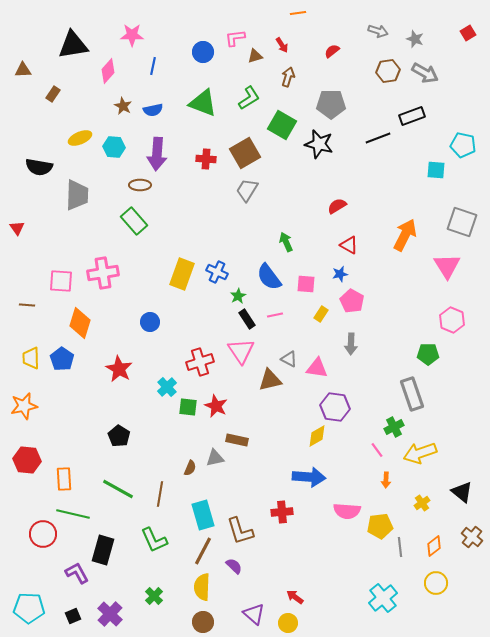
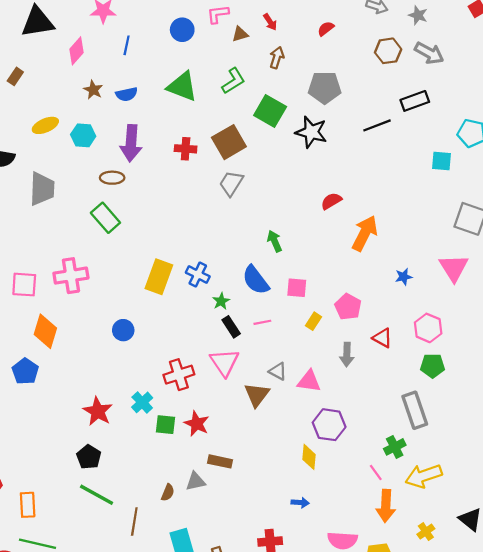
orange arrow: (405, 235) -> (365, 233), moved
red triangle: (349, 245) -> (382, 338), moved
blue star: (340, 274) -> (404, 277), moved
pink hexagon: (452, 320) -> (428, 328), moved
red star: (119, 369) -> (98, 411), moved
brown triangle: (270, 380) -> (257, 395), turned -40
yellow diamond: (317, 436) -> (309, 457), turned -55
blue arrow: (309, 477) -> (300, 503), size x0.5
orange arrow: (386, 480) -> (386, 506), size x1.8
green line: (118, 489) -> (97, 495), moved

